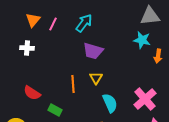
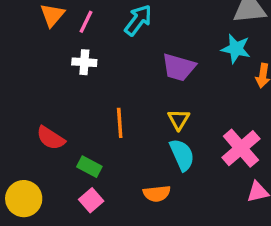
white cross: (27, 48) -> (84, 62), moved
purple trapezoid: (93, 51) -> (179, 67), moved
yellow triangle: (96, 78) -> (179, 119), moved

